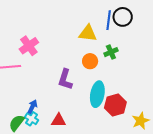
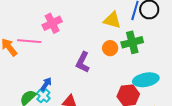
green cross: (111, 52) -> (132, 42), size x1.5
cyan ellipse: (97, 94) -> (146, 80), moved, turned 60

